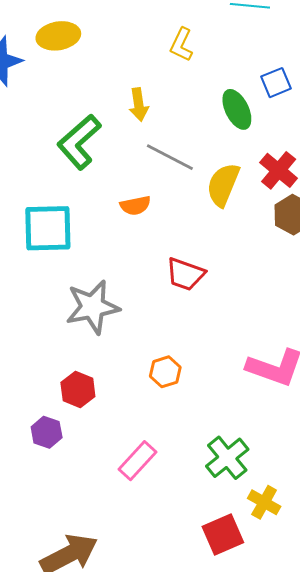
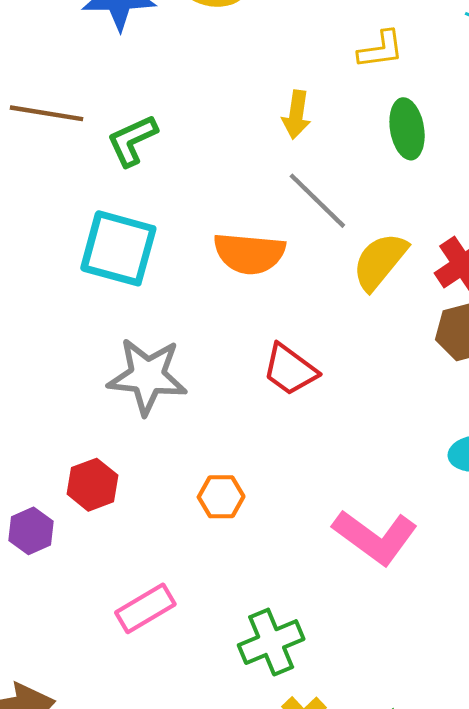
yellow L-shape: (181, 45) -> (381, 49), turned -140
green ellipse: (237, 109) -> (407, 129), moved
green L-shape: (79, 142) -> (132, 140), moved, size x0.7
orange semicircle: (135, 205) -> (249, 253), size x1.6

